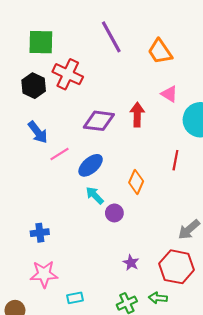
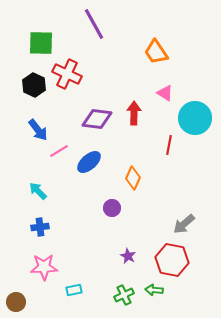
purple line: (111, 37) -> (94, 24), moved
red line: (175, 160) -> (169, 145), moved
cyan arrow: (95, 195) -> (38, 191), moved

